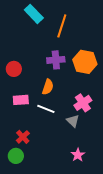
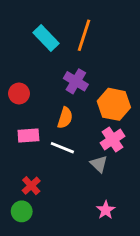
cyan rectangle: (34, 14) -> (46, 38), moved
purple cross: (56, 60) -> (76, 81), turned 36
orange hexagon: (85, 62) -> (114, 104), moved

